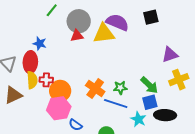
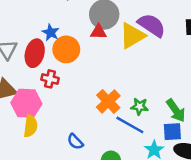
yellow triangle: (104, 34) -> (132, 36), turned -35
yellow semicircle: (32, 80) -> (30, 126), moved
orange circle: (60, 91) -> (66, 49), moved
pink hexagon: (59, 108) -> (26, 103), moved

